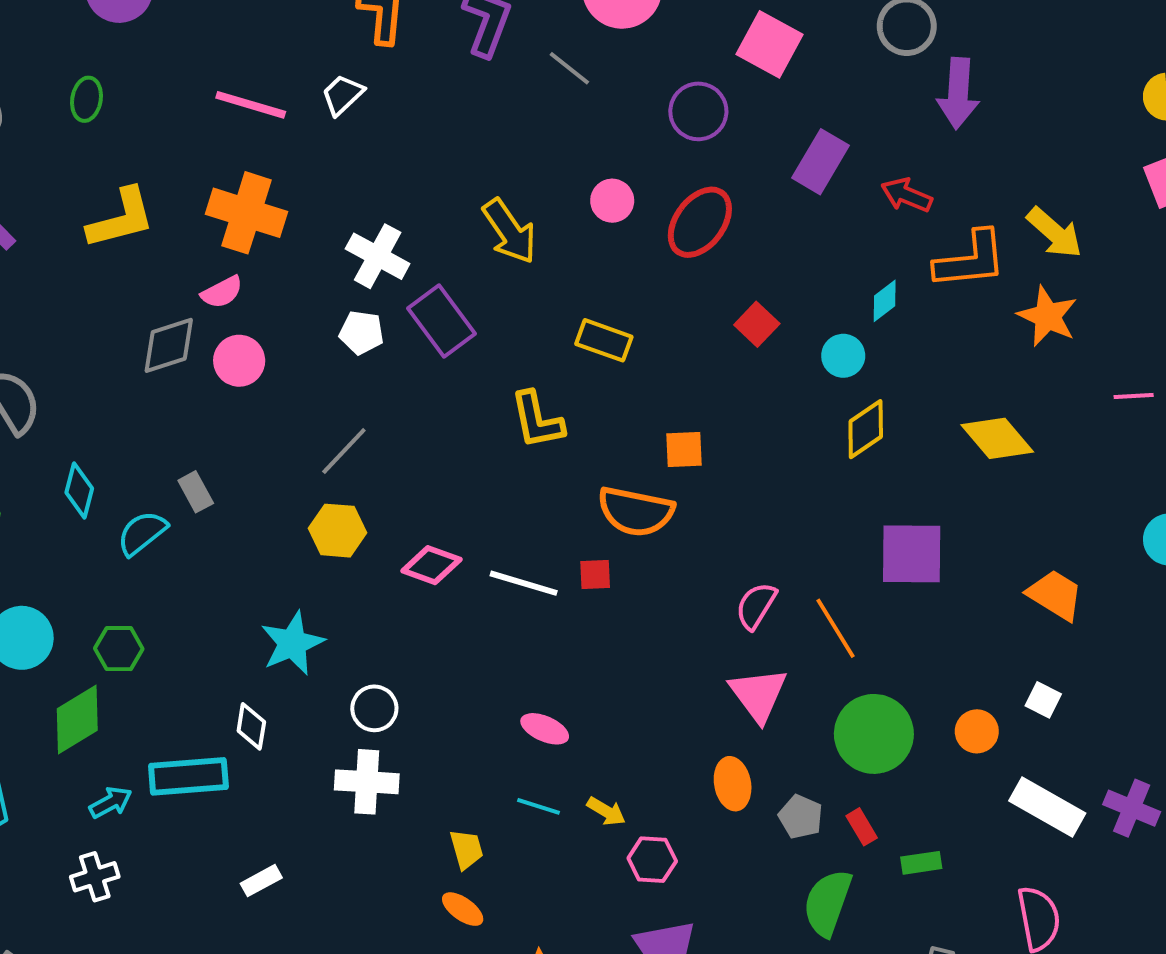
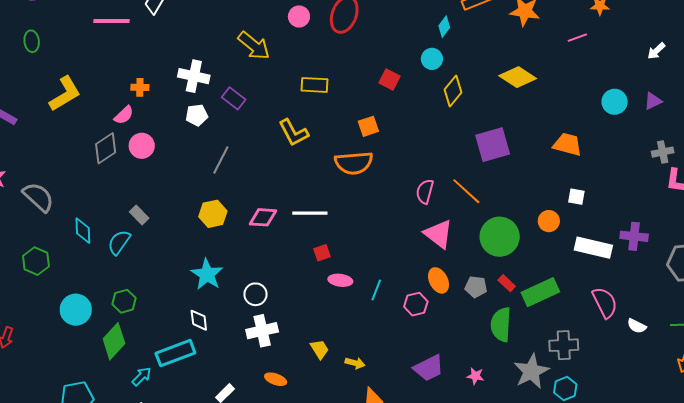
orange cross: (247, 213) -> (140, 87), moved, size x0.5
purple rectangle: (441, 321) -> (234, 98), size x0.7
red square: (757, 324) -> (390, 80), moved
gray line: (344, 451) -> (221, 160), moved
red square: (595, 575) -> (322, 253), moved
cyan line: (538, 806) -> (376, 290), moved, turned -70
yellow arrow: (606, 811) -> (355, 363), moved
pink hexagon: (652, 860) -> (416, 304), moved
green rectangle: (921, 863) -> (540, 292), size x1.8
orange ellipse: (463, 909) -> (276, 379), moved

